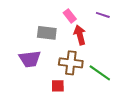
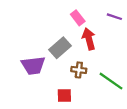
gray rectangle: (47, 33) -> (60, 48), moved, turned -48
brown cross: (71, 63) -> (79, 70), size x0.6

